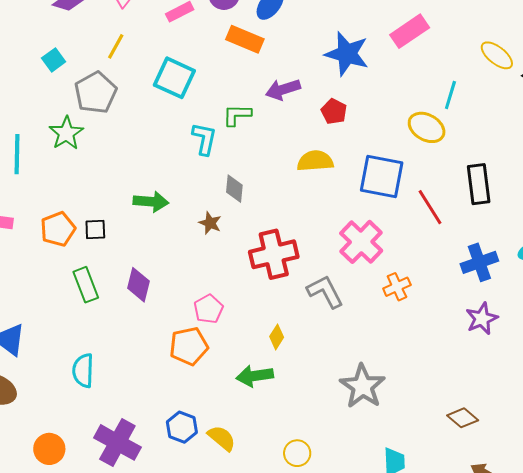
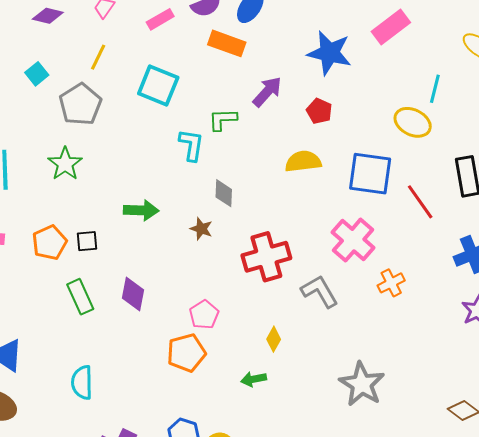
purple arrow: (283, 89) -> (267, 92), turned 152
green star: (66, 133) -> (65, 164), moved
green arrow: (255, 376) -> (254, 379), size x0.7

